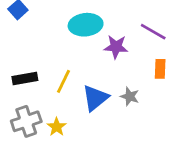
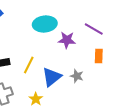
yellow star: (57, 127) -> (36, 99), moved

